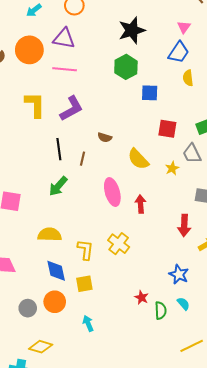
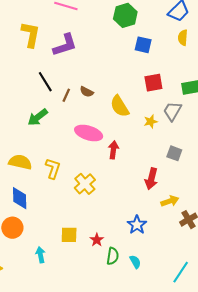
red square: (167, 129) -> (153, 83), turned -30
brown semicircle: (105, 137) -> (87, 92), moved
black line: (59, 149) -> (45, 82), turned -35
gray trapezoid: (192, 154) -> (172, 111), turned 45
pink ellipse: (112, 192) -> (89, 133), turned -68
yellow L-shape: (85, 250) -> (53, 168), moved
yellow square: (84, 284) -> (69, 235), moved
cyan semicircle: (183, 304) -> (135, 262), moved

